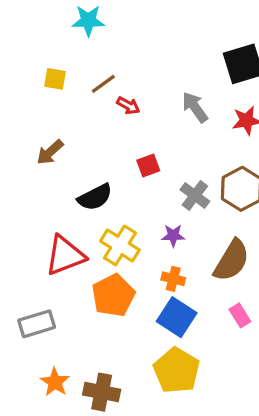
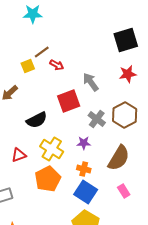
yellow square: (55, 79) -> (28, 66), moved, turned -32
gray arrow: (195, 107) -> (91, 82), moved
red square: (148, 166) -> (69, 101), size x1.6
red triangle: (65, 255) -> (19, 155), size x0.6

